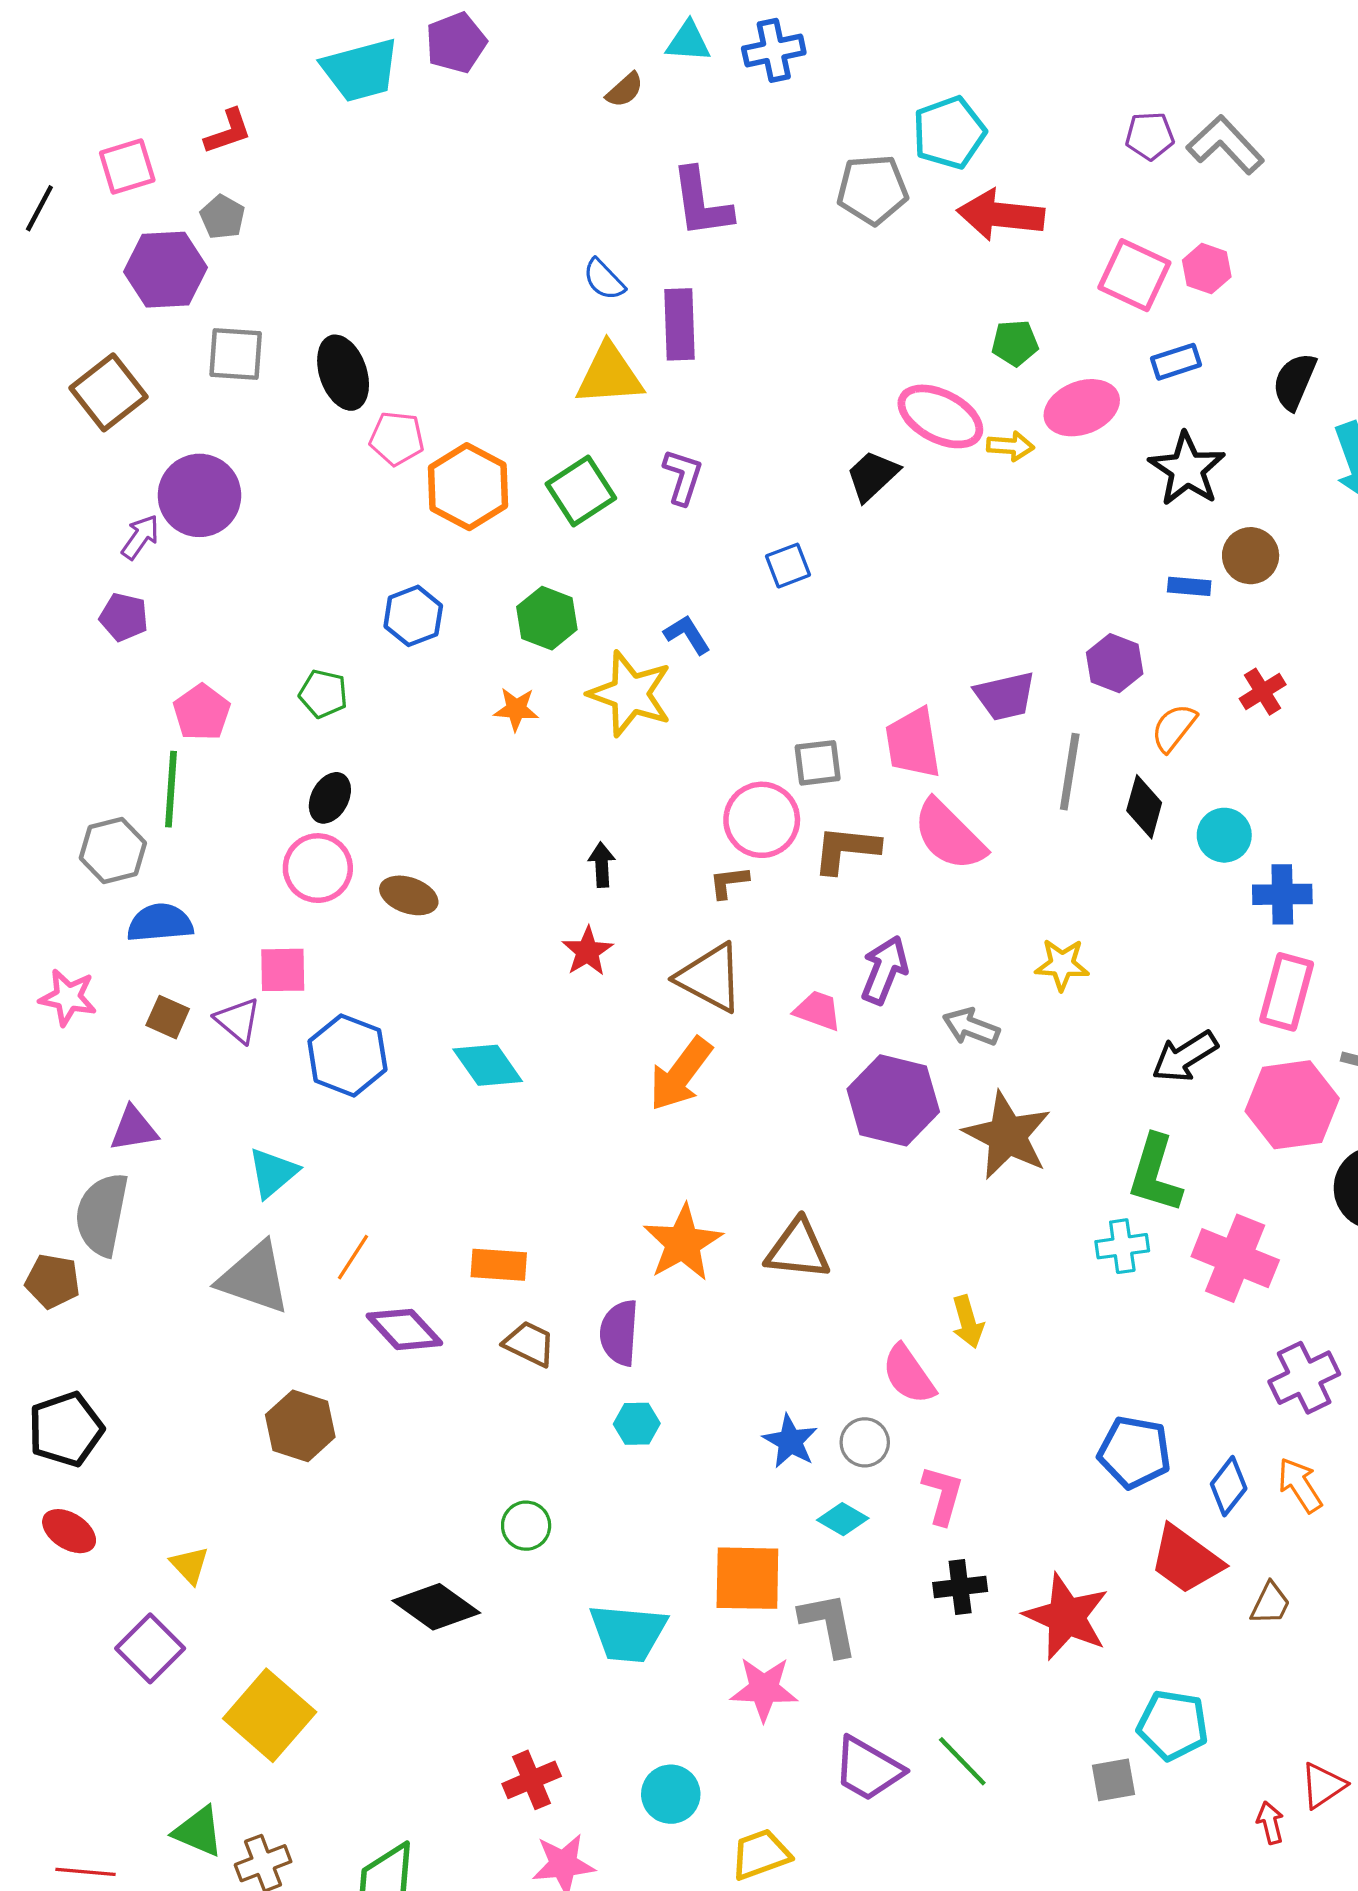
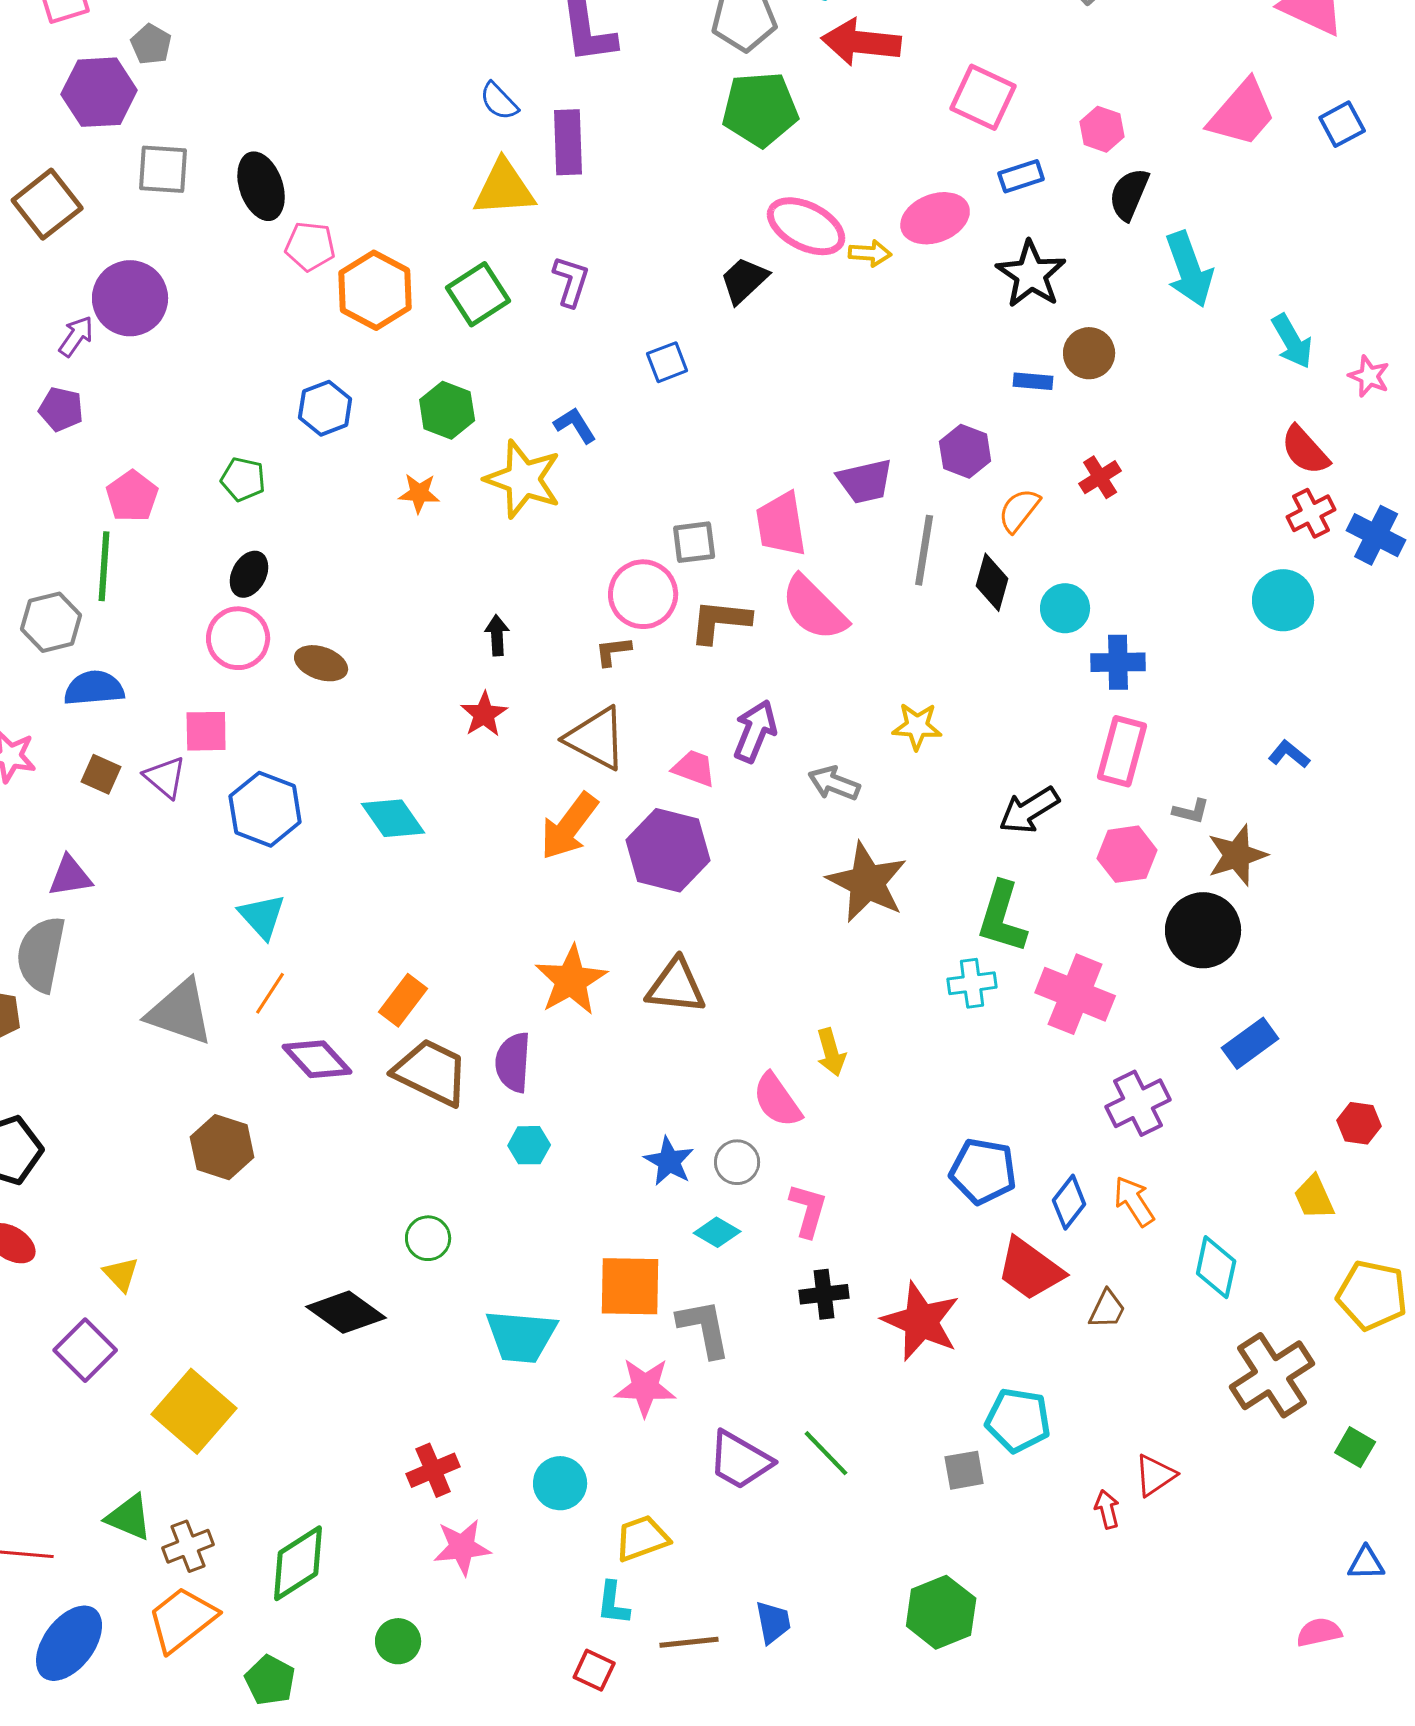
pink hexagon: (1207, 269) -> (1102, 129), moved
green pentagon: (1015, 343) -> (760, 109), moved, size x1.8
purple hexagon: (893, 1100) -> (668, 850), moved
pink hexagon: (1292, 1105) -> (1127, 854), size x0.7
cyan triangle: (273, 1173) -> (262, 916), moved, turned -32
orange rectangle: (499, 1265) -> (403, 1000), turned -57
brown trapezoid: (529, 1344) -> (431, 1072), size x1.6

